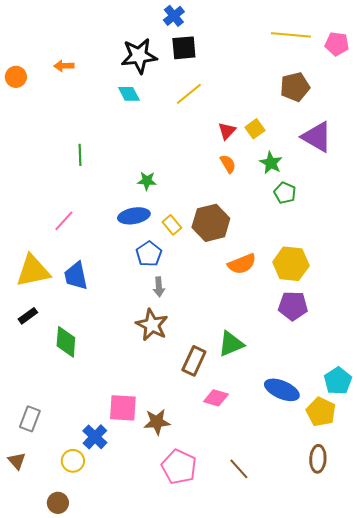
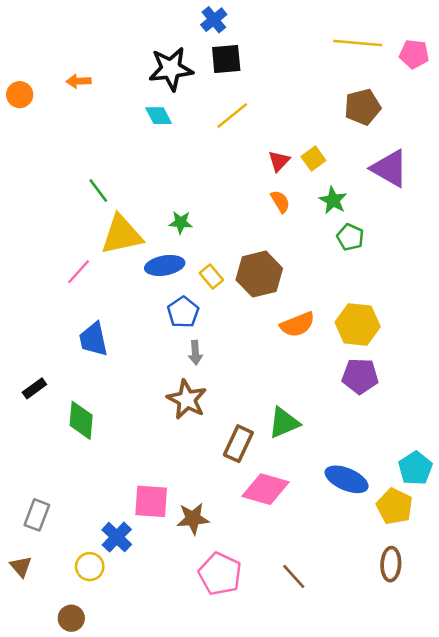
green line: (80, 155) -> (98, 190), turned -35
yellow triangle: (33, 271) -> (122, 235), moved
pink diamond: (216, 398) -> (265, 489), size x1.5

